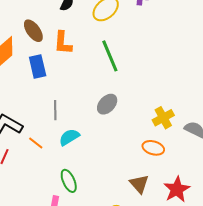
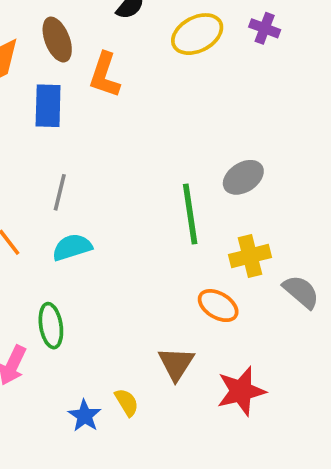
green line: (110, 56) -> (190, 214), moved
gray ellipse: (107, 104) -> (243, 177), moved

